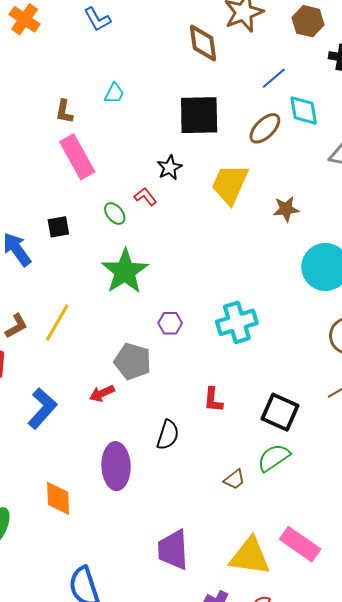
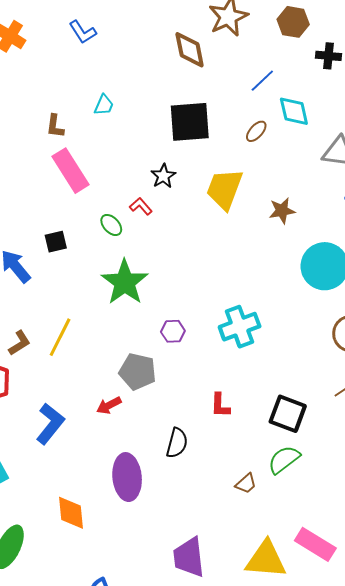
brown ellipse: (265, 128) -> (256, 131), size x0.7

